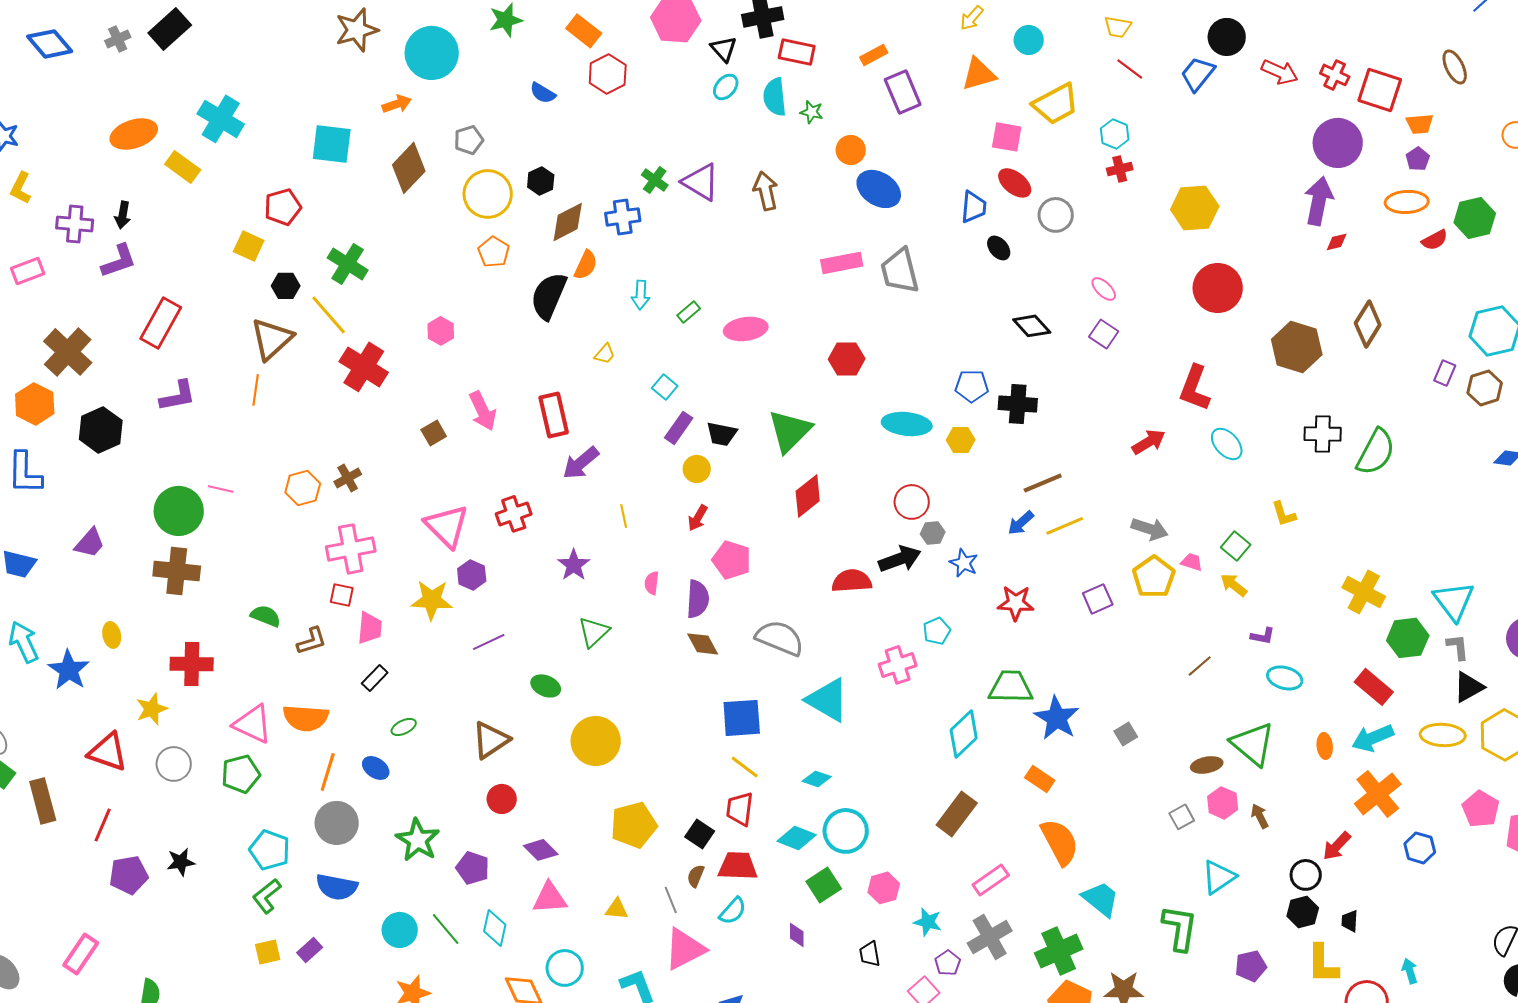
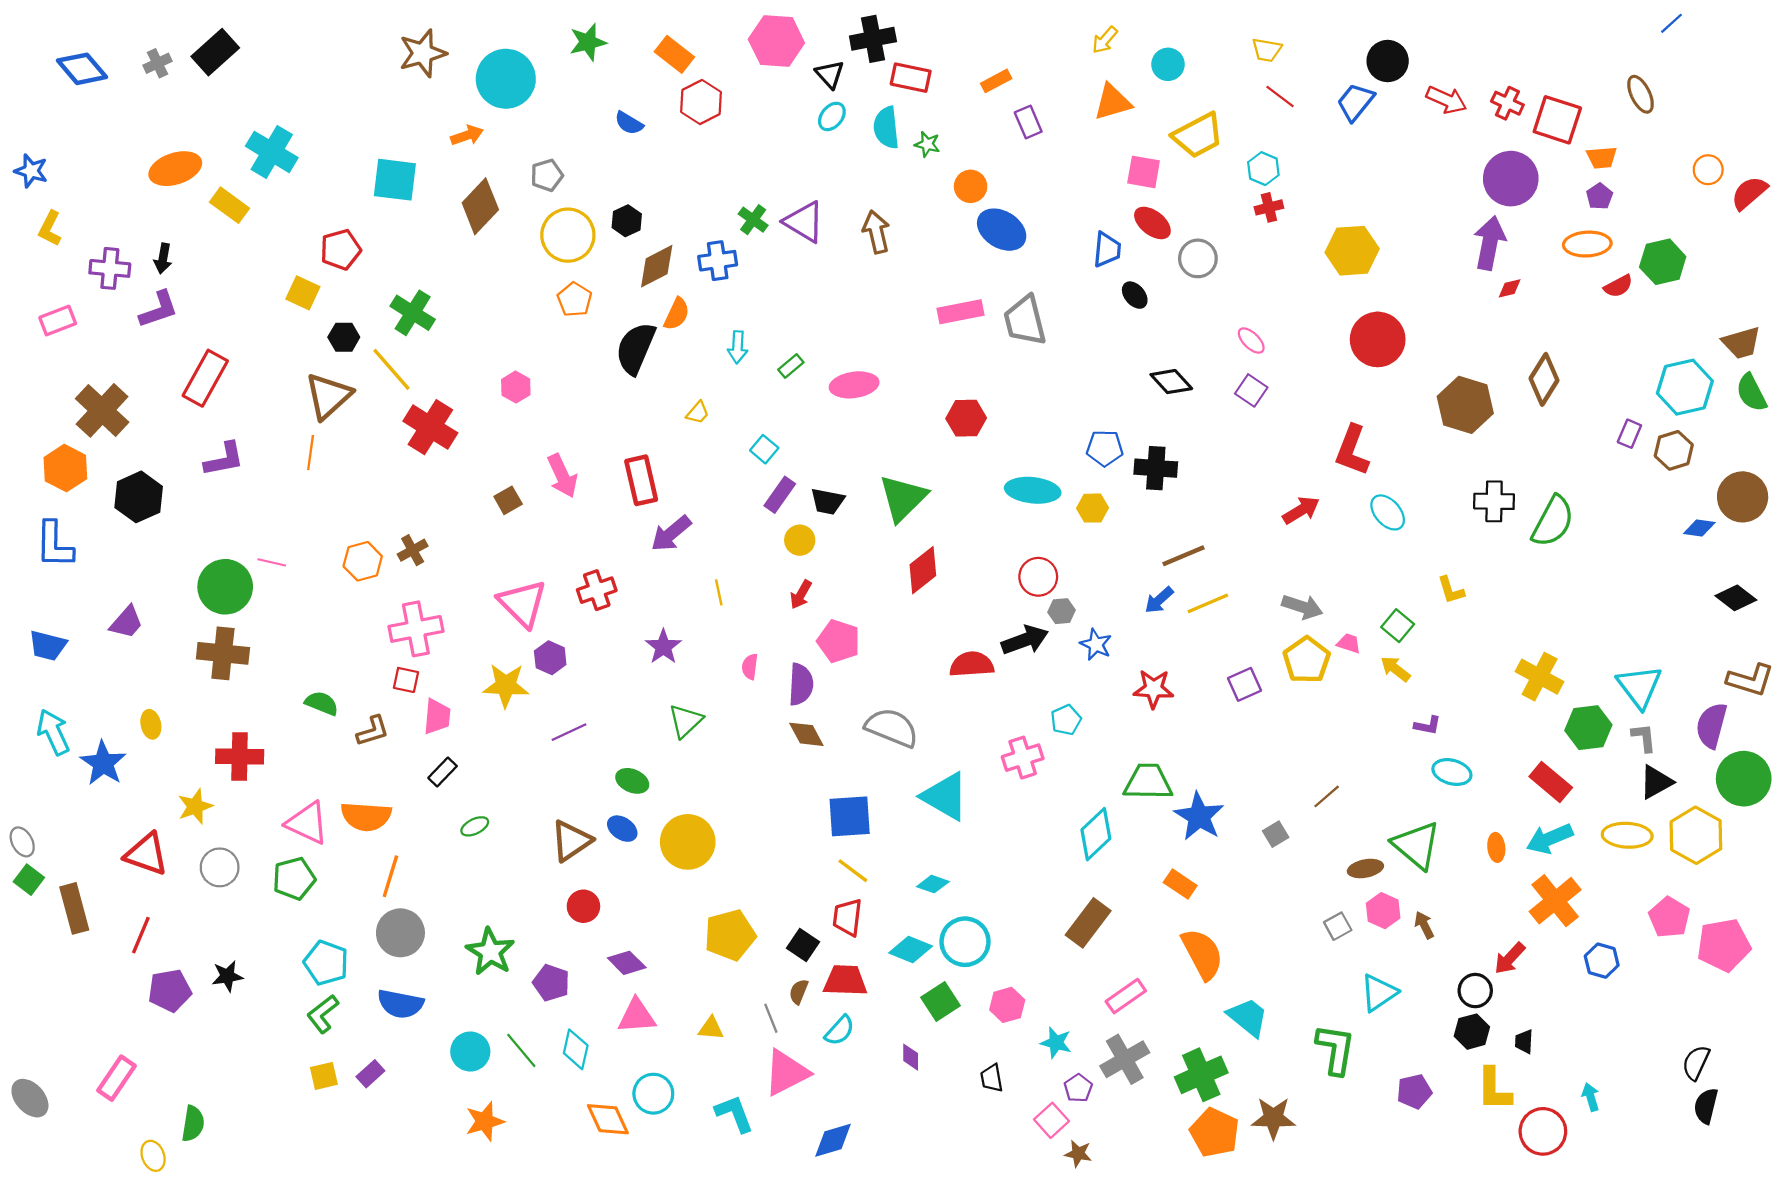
purple rectangle: (903, 92) -> (1028, 122), size x0.7
brown line: (1200, 666) -> (1327, 796), moved
blue ellipse: (376, 768) -> (622, 829), moved

